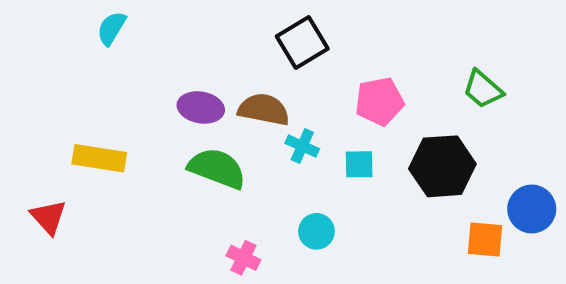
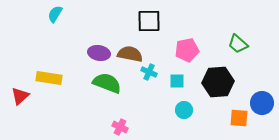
black square: (302, 43) -> (149, 21), turned 30
red triangle: (48, 217) -> (20, 96), moved, turned 30
cyan circle: (317, 231) -> (184, 110), moved

